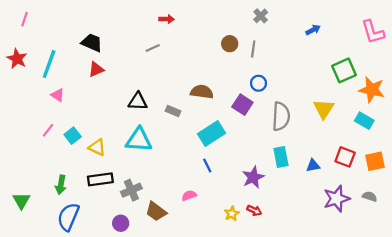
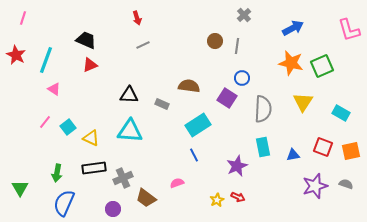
red arrow: (167, 19) -> (137, 18), moved, turned 72
blue arrow: (313, 30) -> (293, 28), size x1.5
orange star: (372, 90) -> (291, 63), moved

